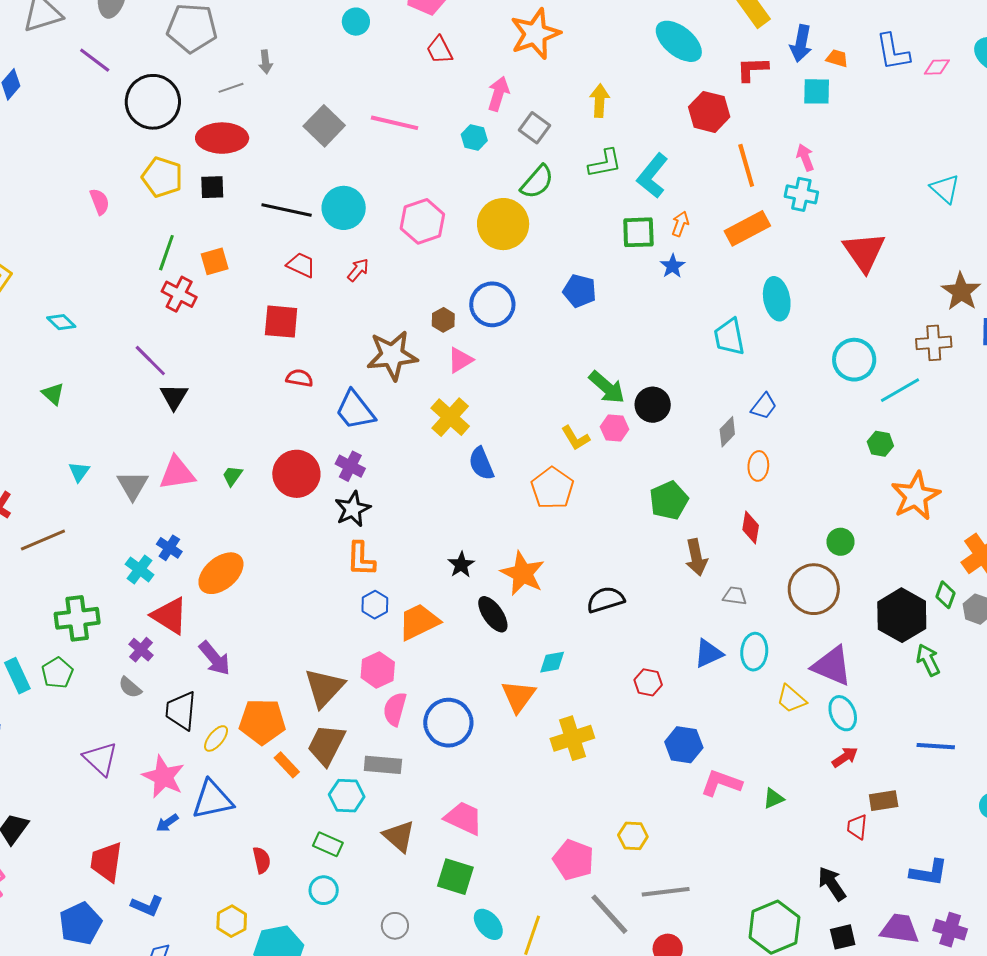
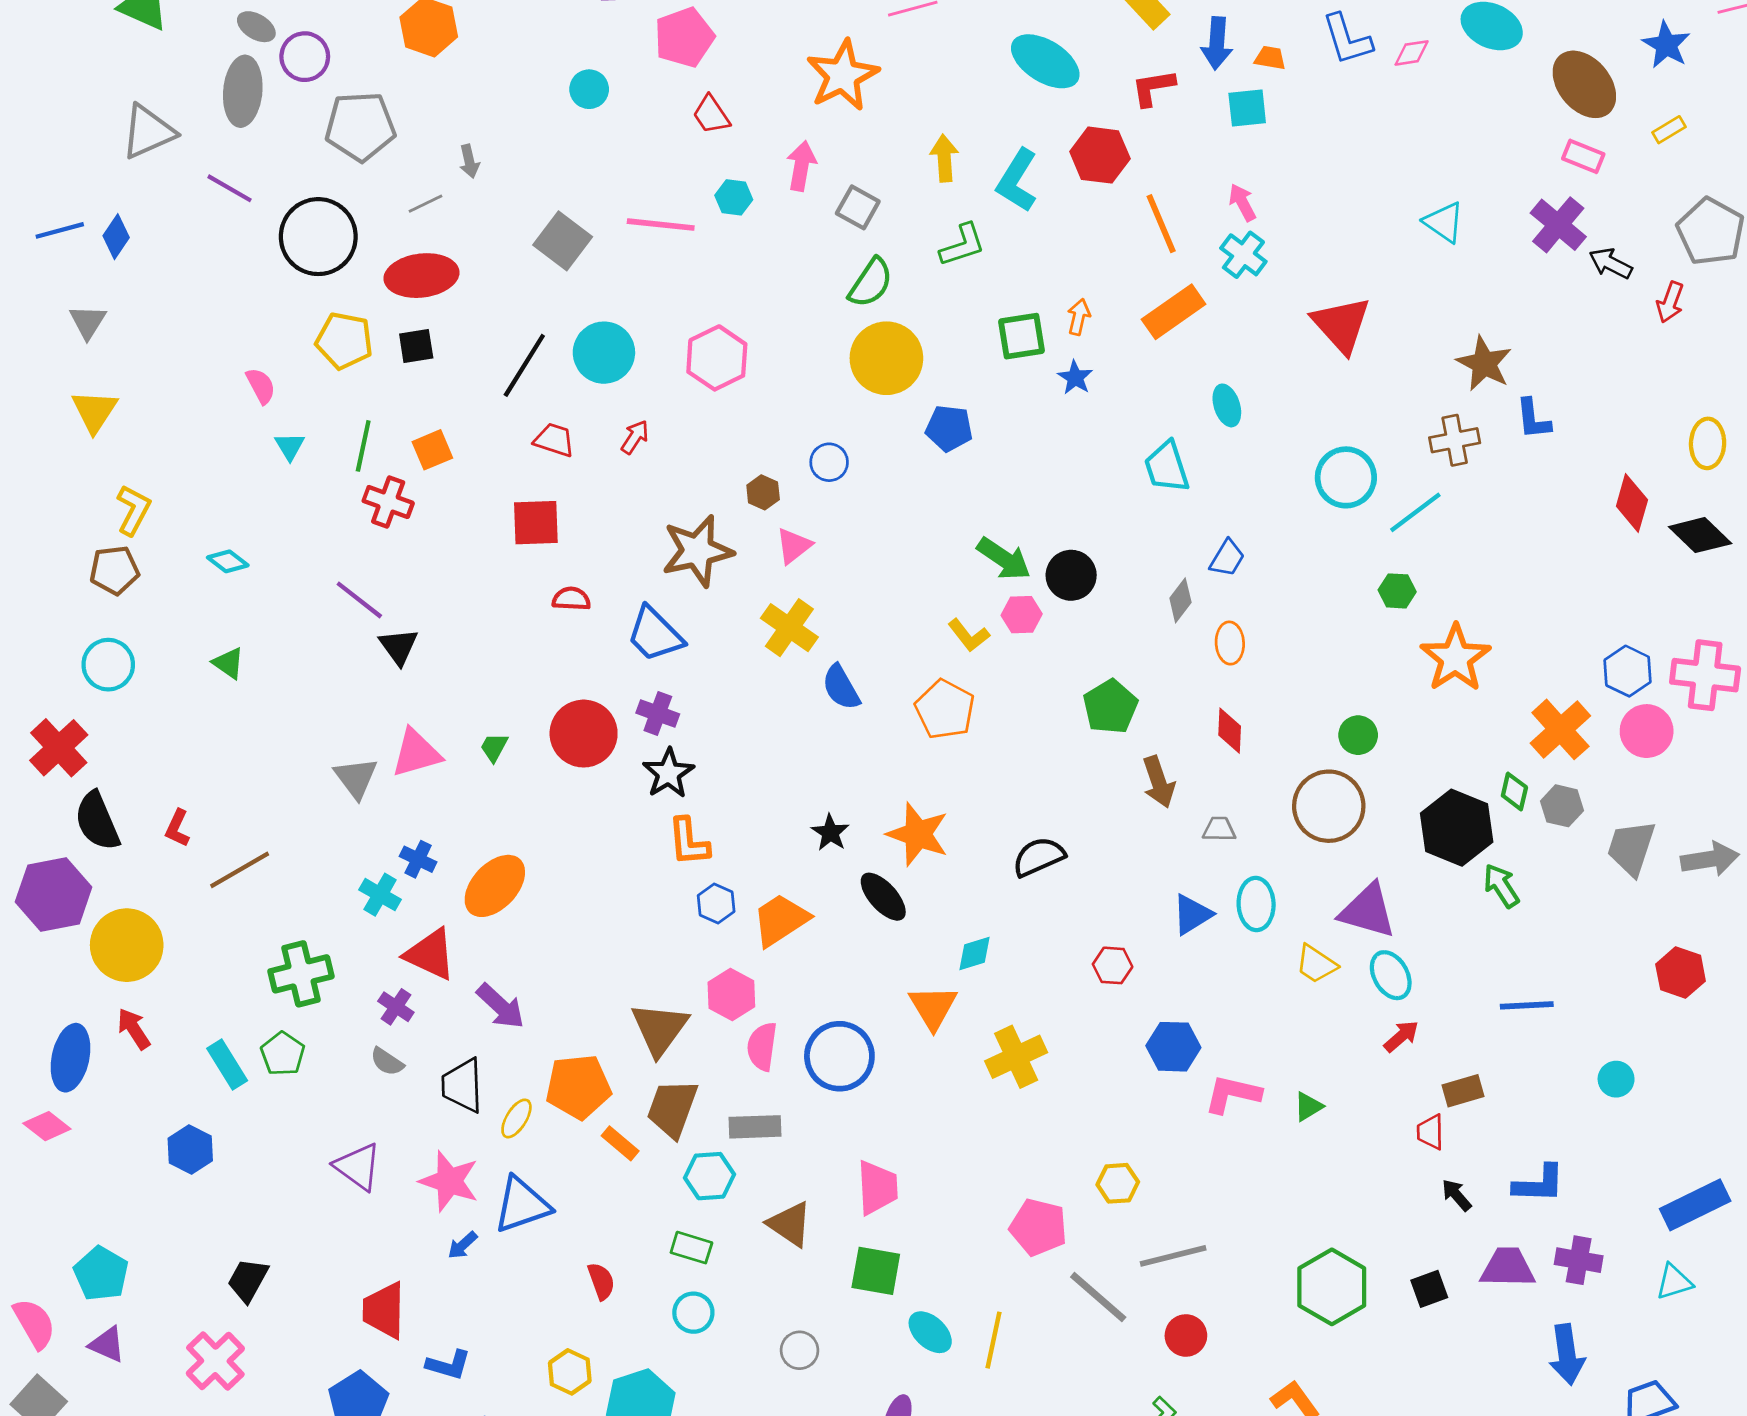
cyan hexagon: (474, 137) -> (734, 197), moved
cyan L-shape: (652, 176) -> (1017, 180), moved
cyan cross: (801, 194) -> (1243, 255), turned 32
black line: (287, 210) -> (524, 365), turned -63
yellow circle: (503, 224) -> (886, 358), moved
cyan ellipse: (777, 299) -> (1227, 405), size x0.7
blue circle: (492, 304) -> (829, 462), size x0.6
cyan triangle: (79, 472) -> (290, 446), moved
pink trapezoid: (464, 818) -> (877, 1188), turned 69
black arrow: (832, 884) -> (1457, 1195), moved, size x0.7

